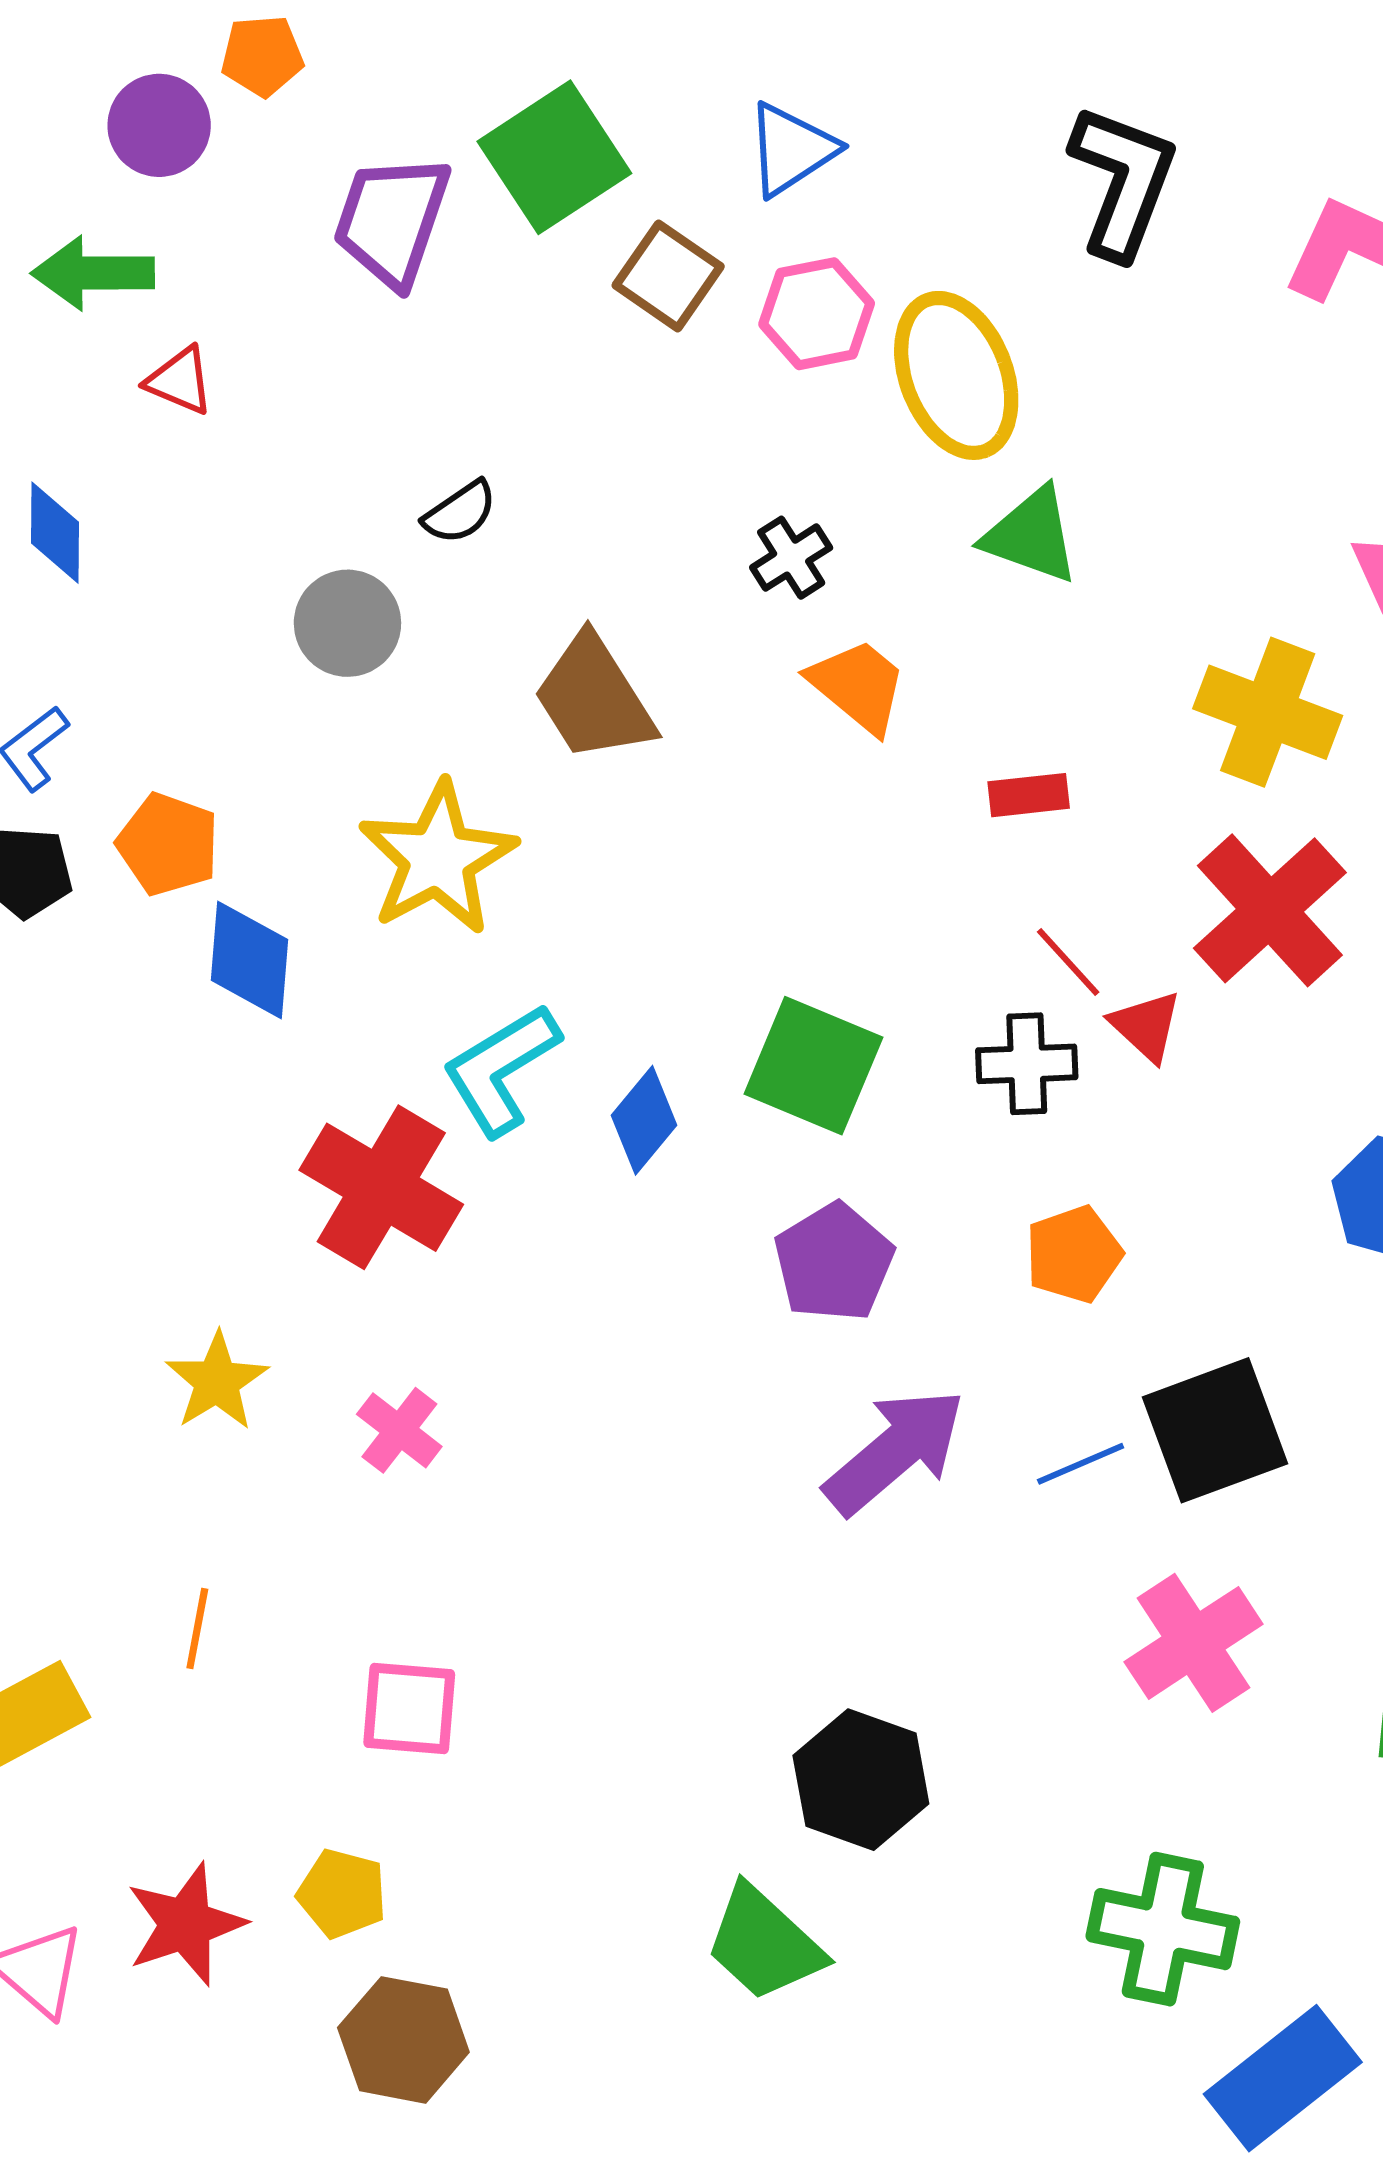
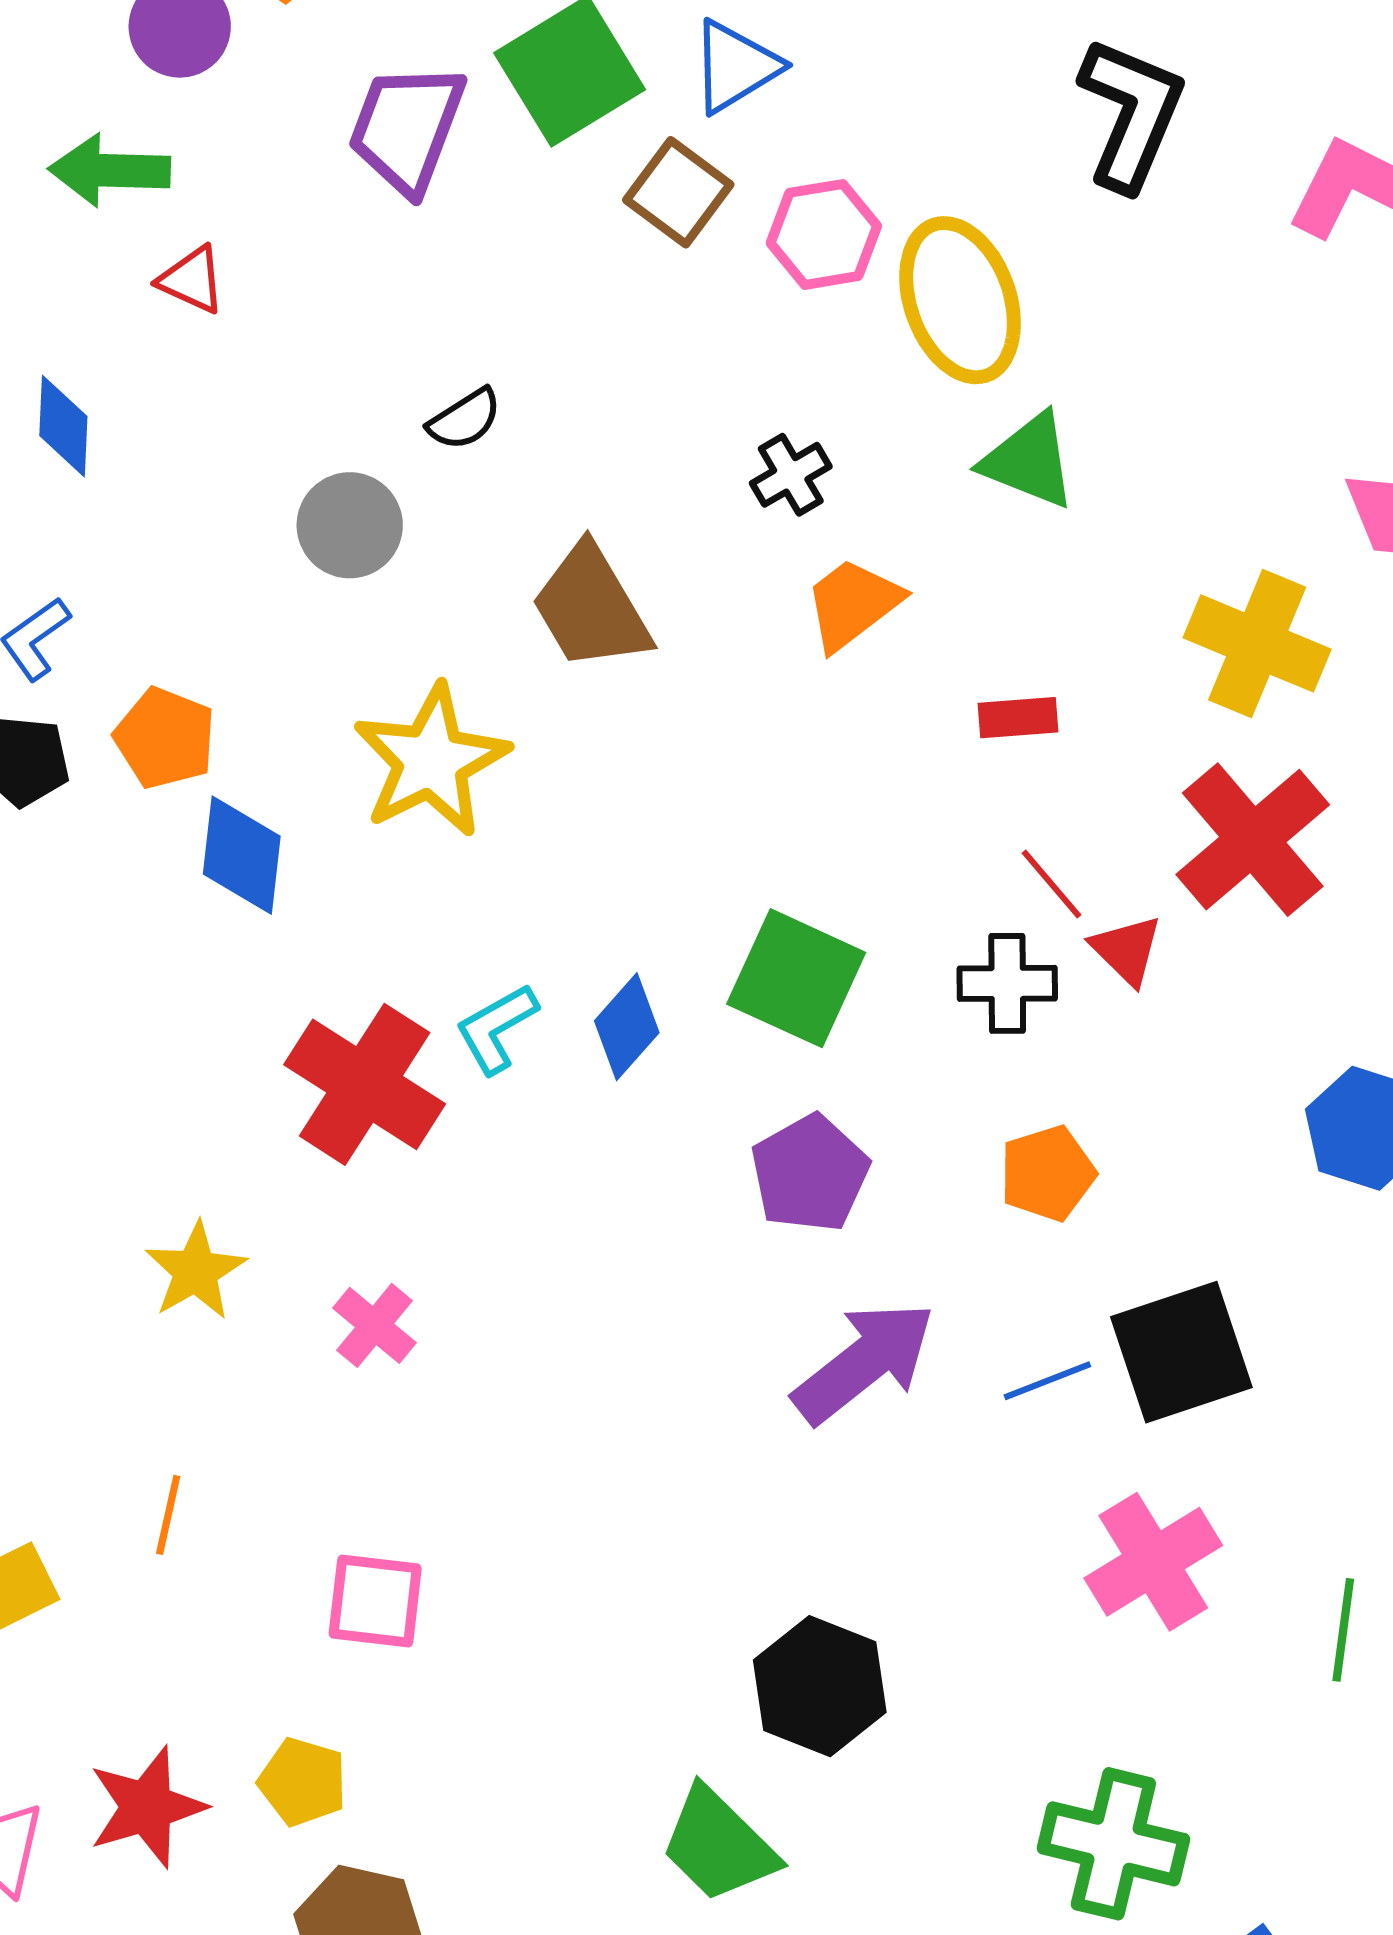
blue triangle: (791, 149) -> (735, 67), moved
orange trapezoid: (858, 686) -> (853, 604), turned -79
cyan L-shape: (501, 1069) -> (496, 1028), moved, size x0.7

